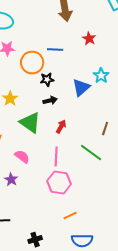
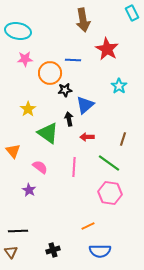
red star: (89, 39) -> (107, 49), size x1.6
blue triangle: (81, 88) -> (85, 105), moved
black arrow: (50, 101) -> (69, 119), moved, turned -88
red arrow: (61, 127) -> (87, 137), moved, turned -120
pink hexagon: (59, 183) -> (110, 193), moved

